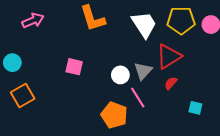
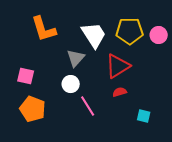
gray triangle: (143, 71) -> (76, 58), moved
red semicircle: (171, 83) -> (120, 92), turned 32
orange pentagon: (114, 115) -> (33, 109), moved

